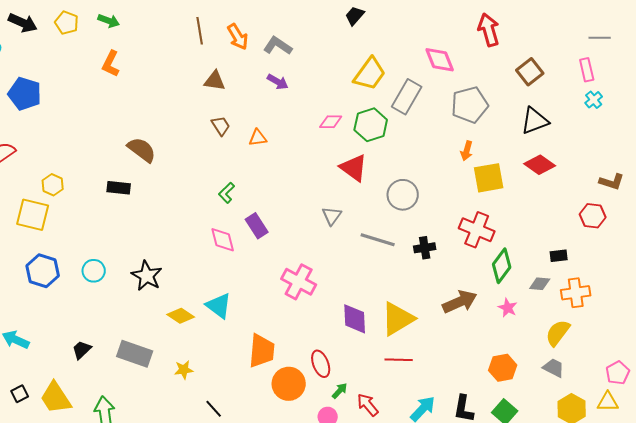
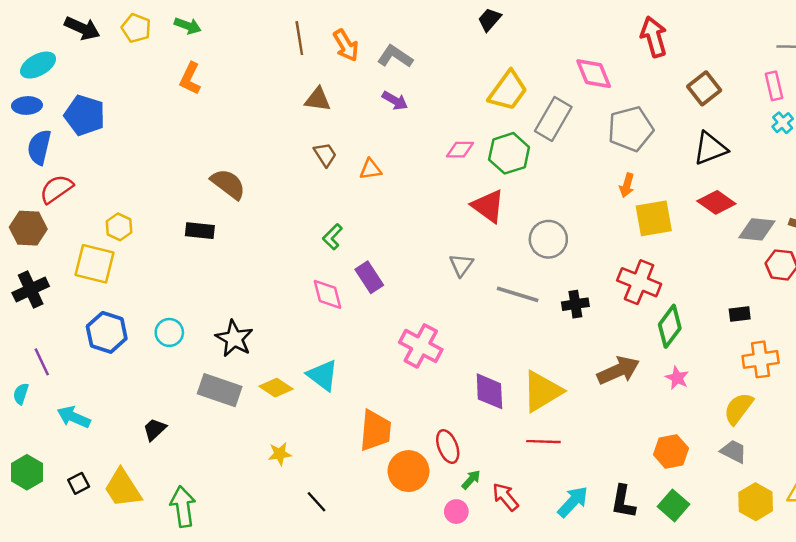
gray diamond: (540, 284) -> (757, 229), moved, size x1.4
gray rectangle: (135, 354) -> (220, 390), moved

